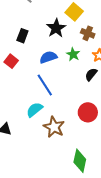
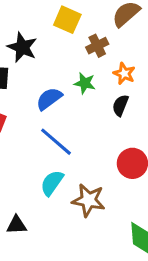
black star: (56, 28) -> (22, 47), moved
brown cross: (88, 33) -> (97, 46), turned -32

